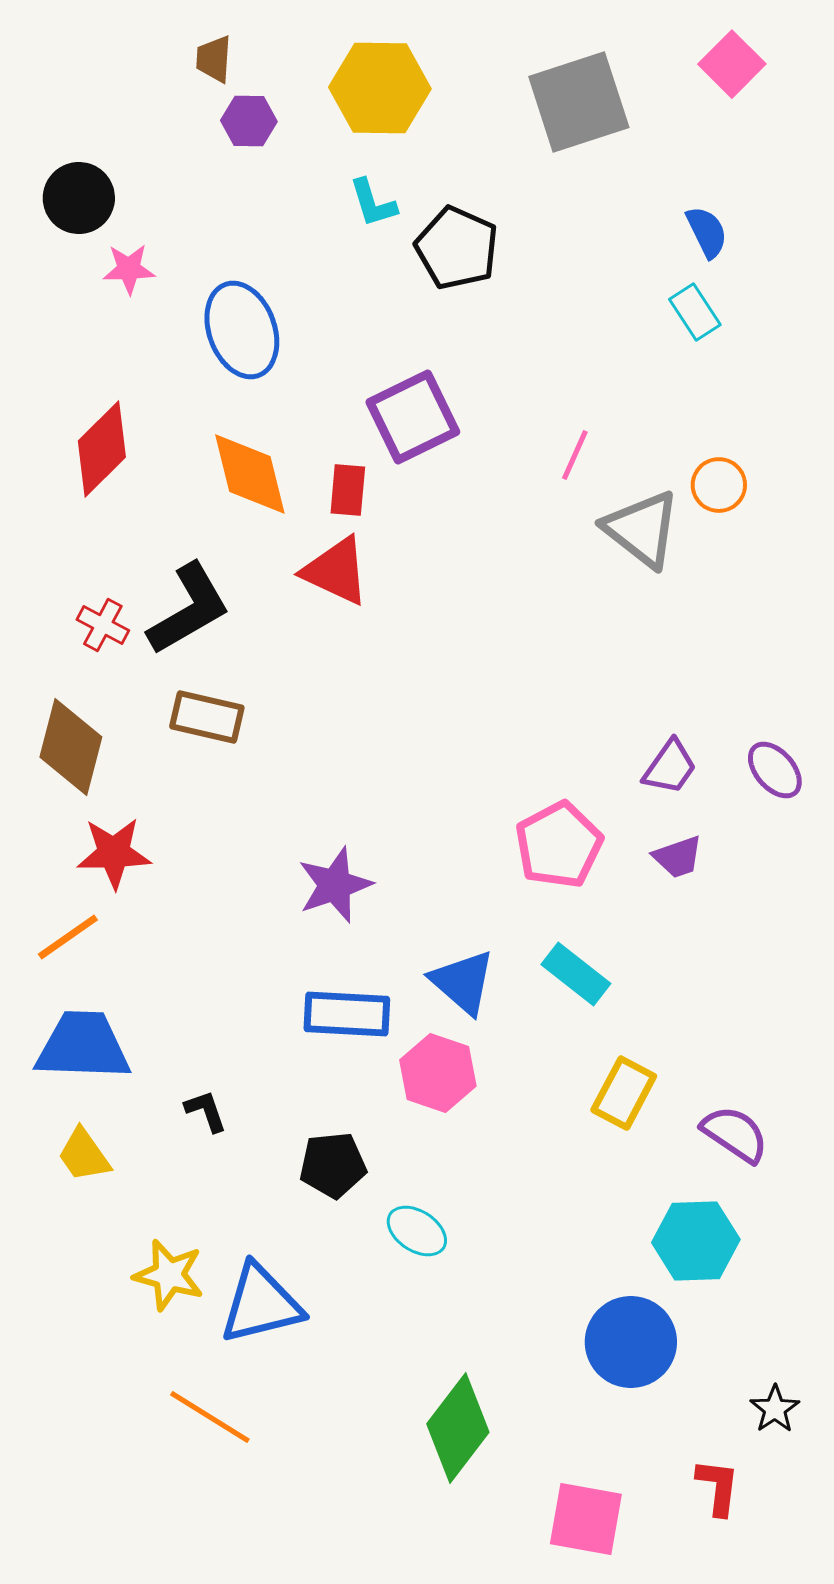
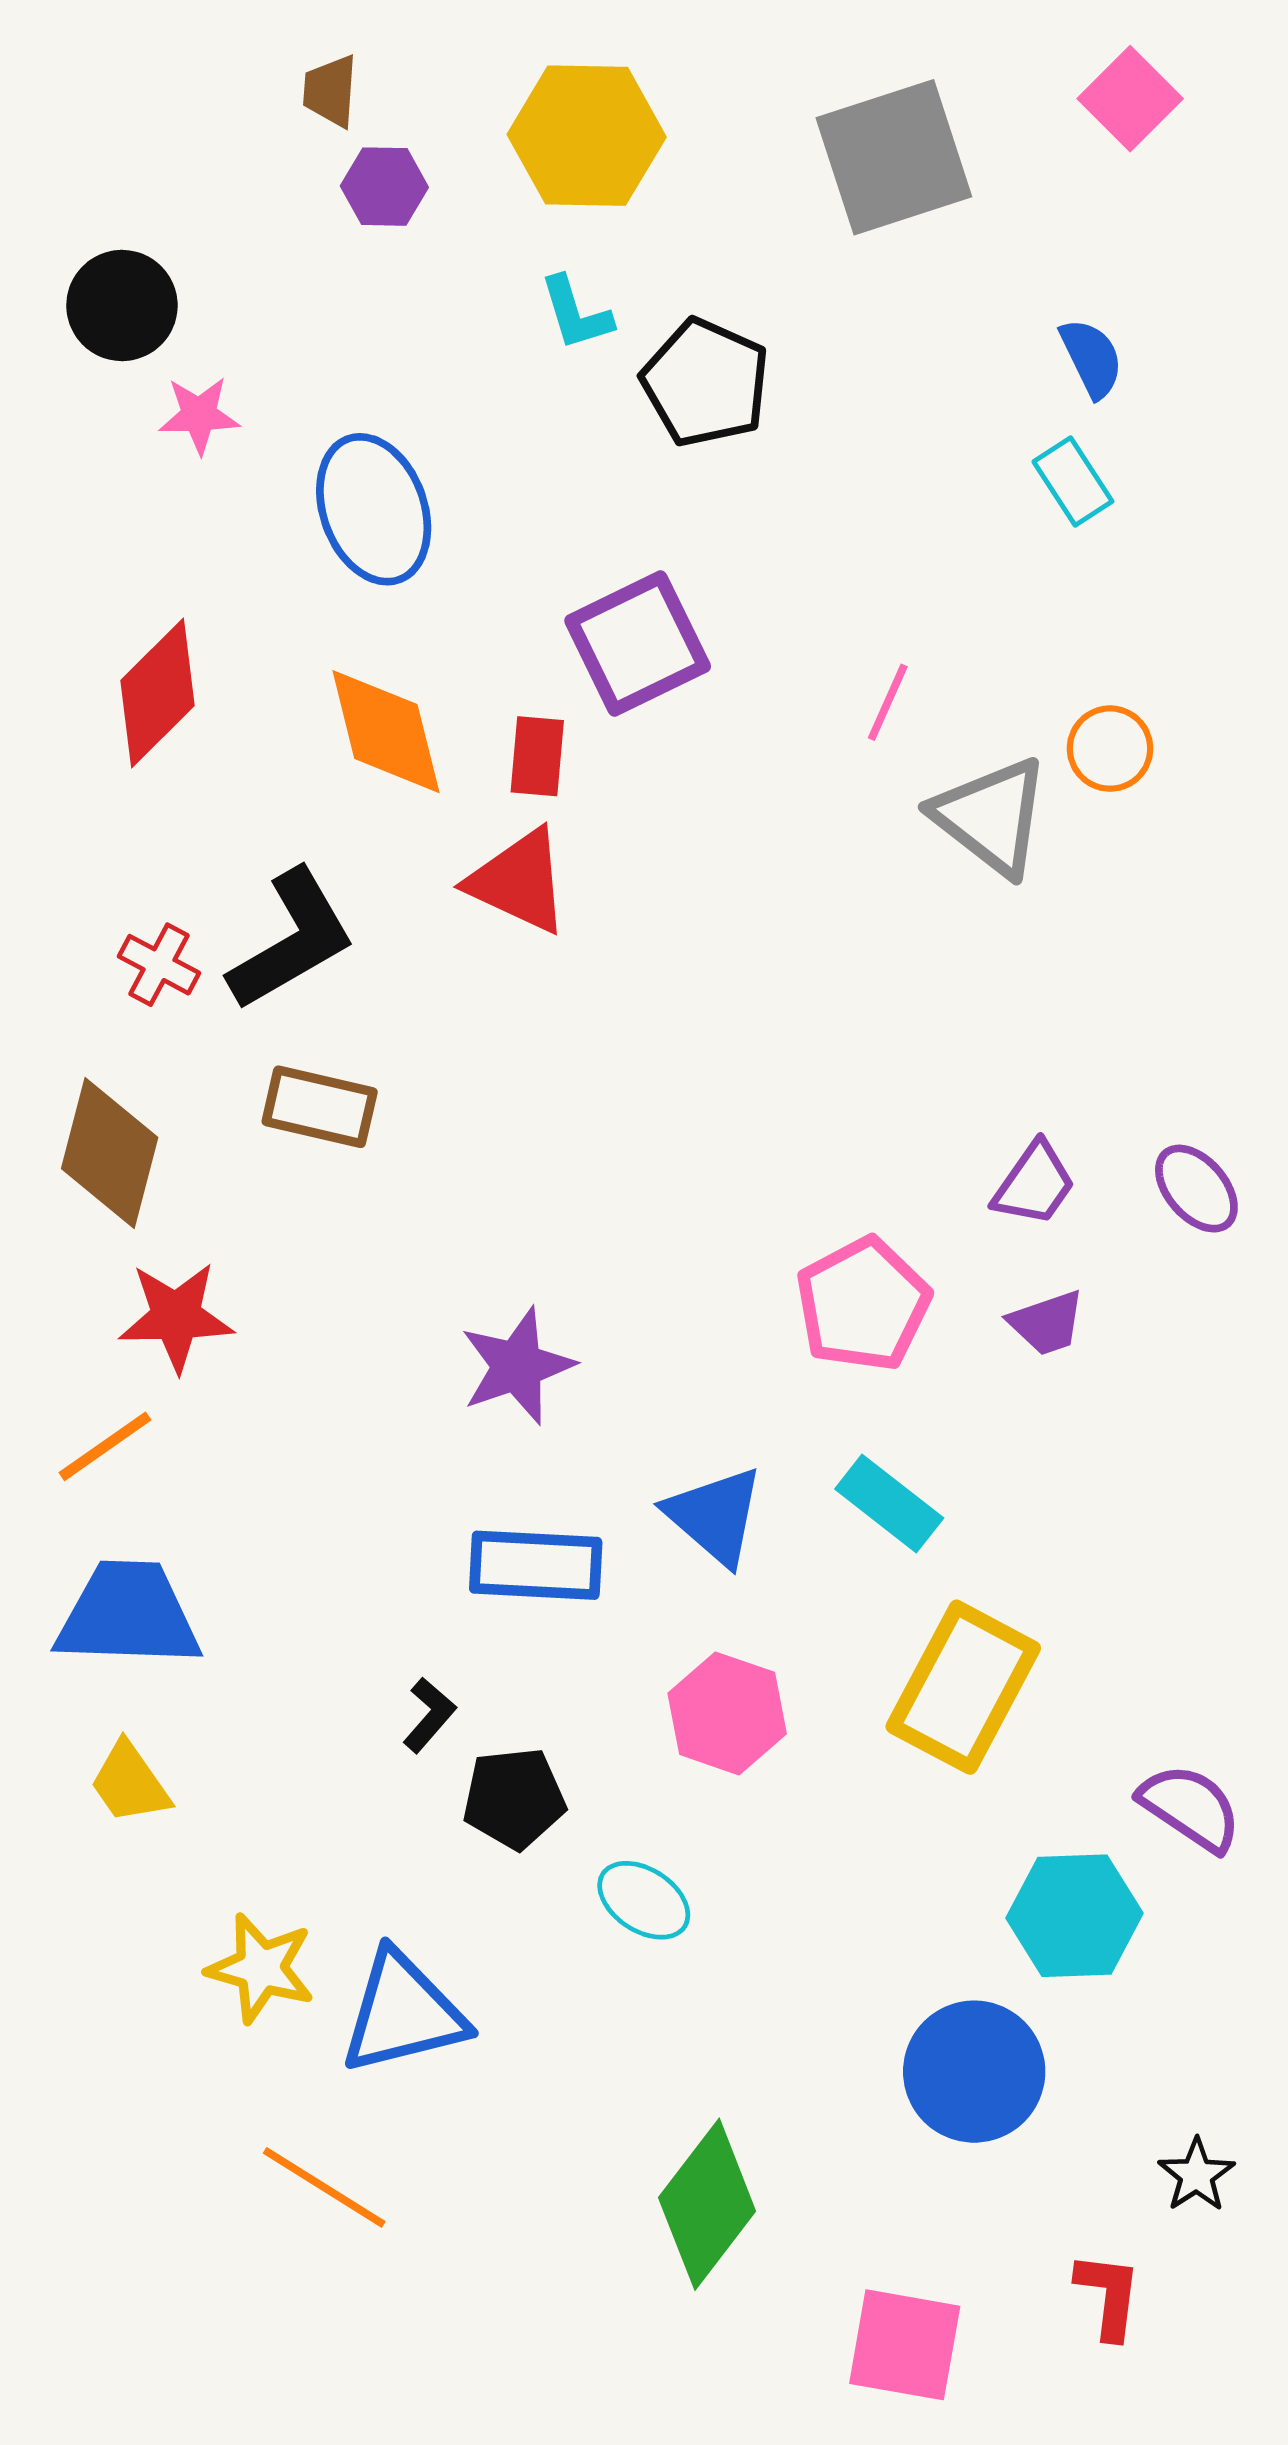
pink hexagon: (438, 1073) -> (727, 1713), moved
yellow rectangle: (624, 1093) -> (963, 1687), size x1.5
black L-shape: (206, 1111) -> (429, 1715), moved, turned 60
purple semicircle: (735, 1134) -> (1190, 1808), moved

